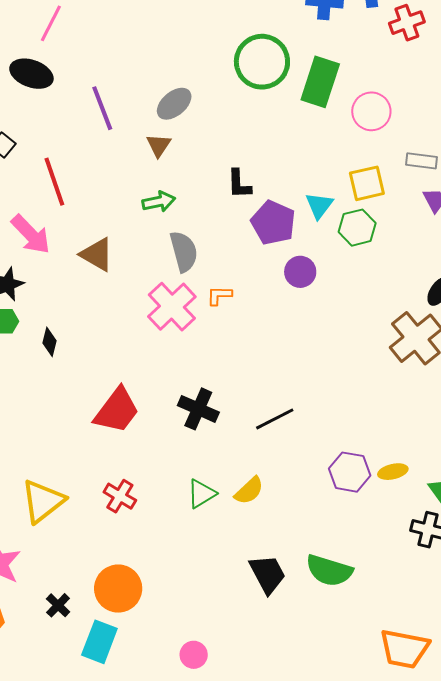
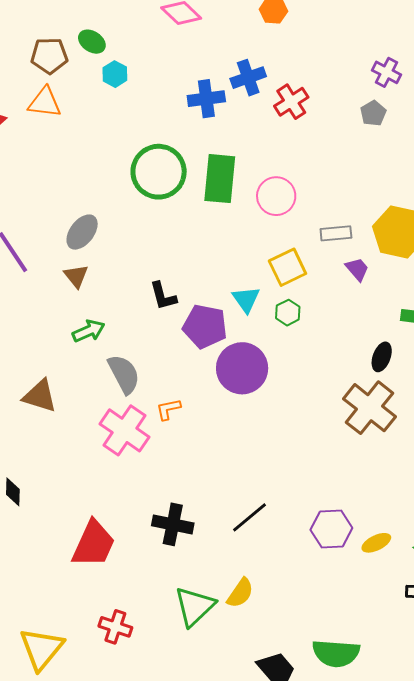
green hexagon: (357, 228) -> (288, 313), size x0.7
purple circle: (300, 272) -> (242, 368), size x1.6
purple hexagon: (350, 472) -> (331, 529), moved
green triangle: (202, 494) -> (195, 606), size x1.4

